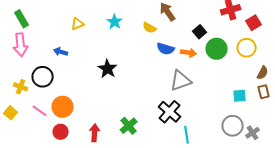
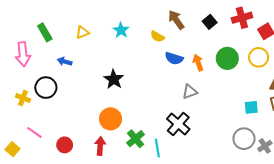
green rectangle: (22, 19) -> (45, 32), moved
black square: (200, 32) -> (210, 22), moved
orange arrow: (189, 53) -> (198, 63), turned -119
gray triangle: (181, 81) -> (190, 92), size x0.7
orange circle: (63, 107) -> (111, 119), moved
pink line: (40, 111) -> (34, 132), moved
yellow square: (11, 113) -> (13, 149), moved
cyan line: (187, 135) -> (157, 148), moved

